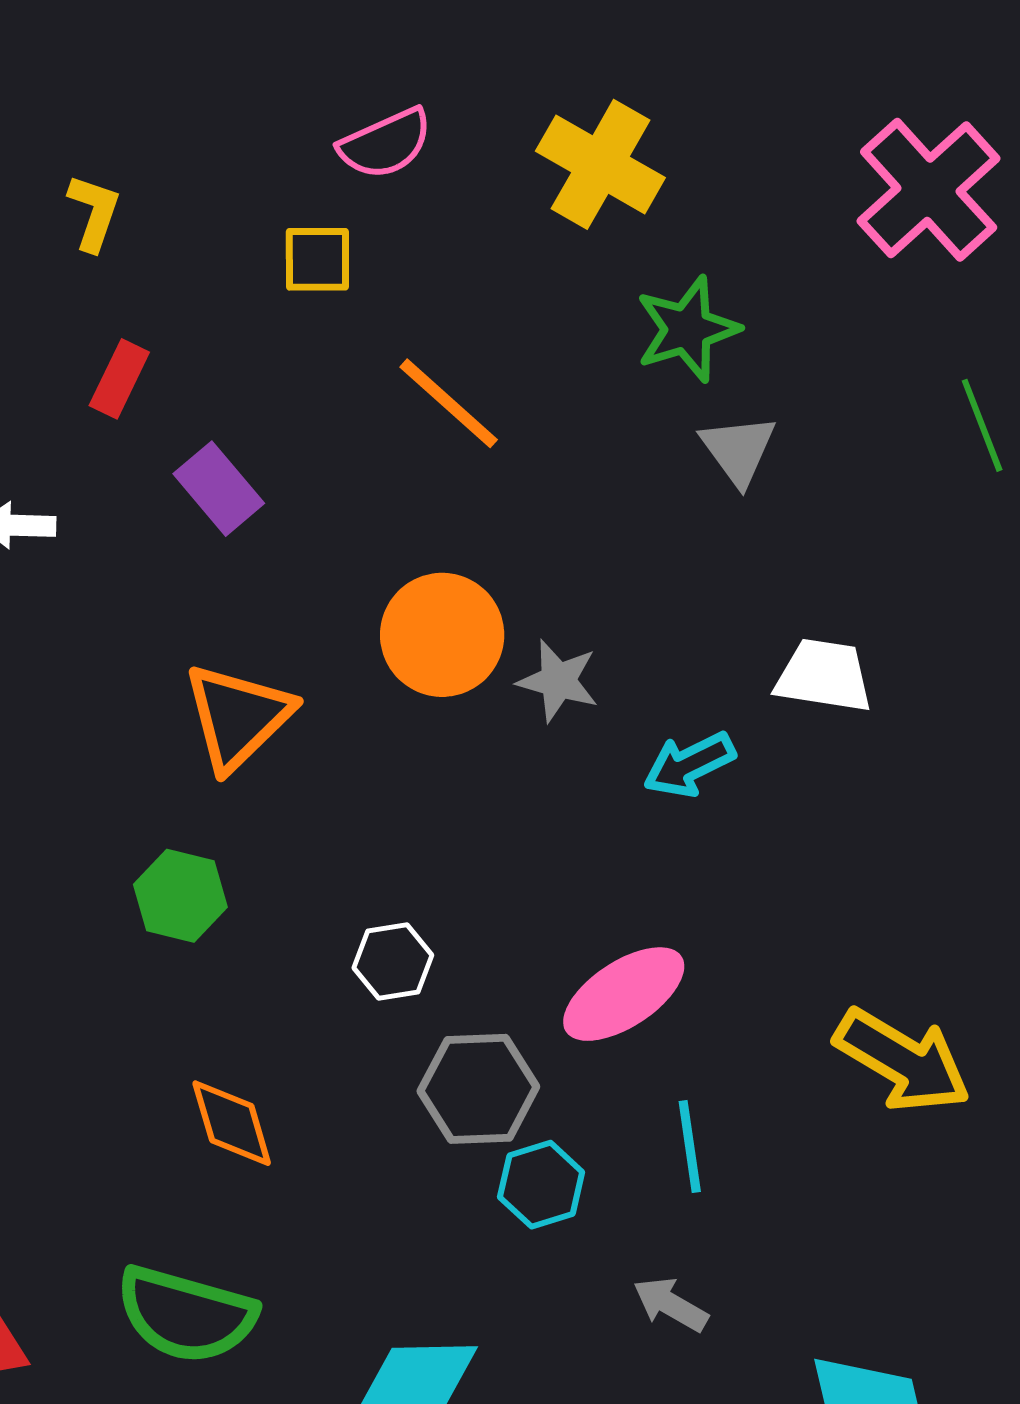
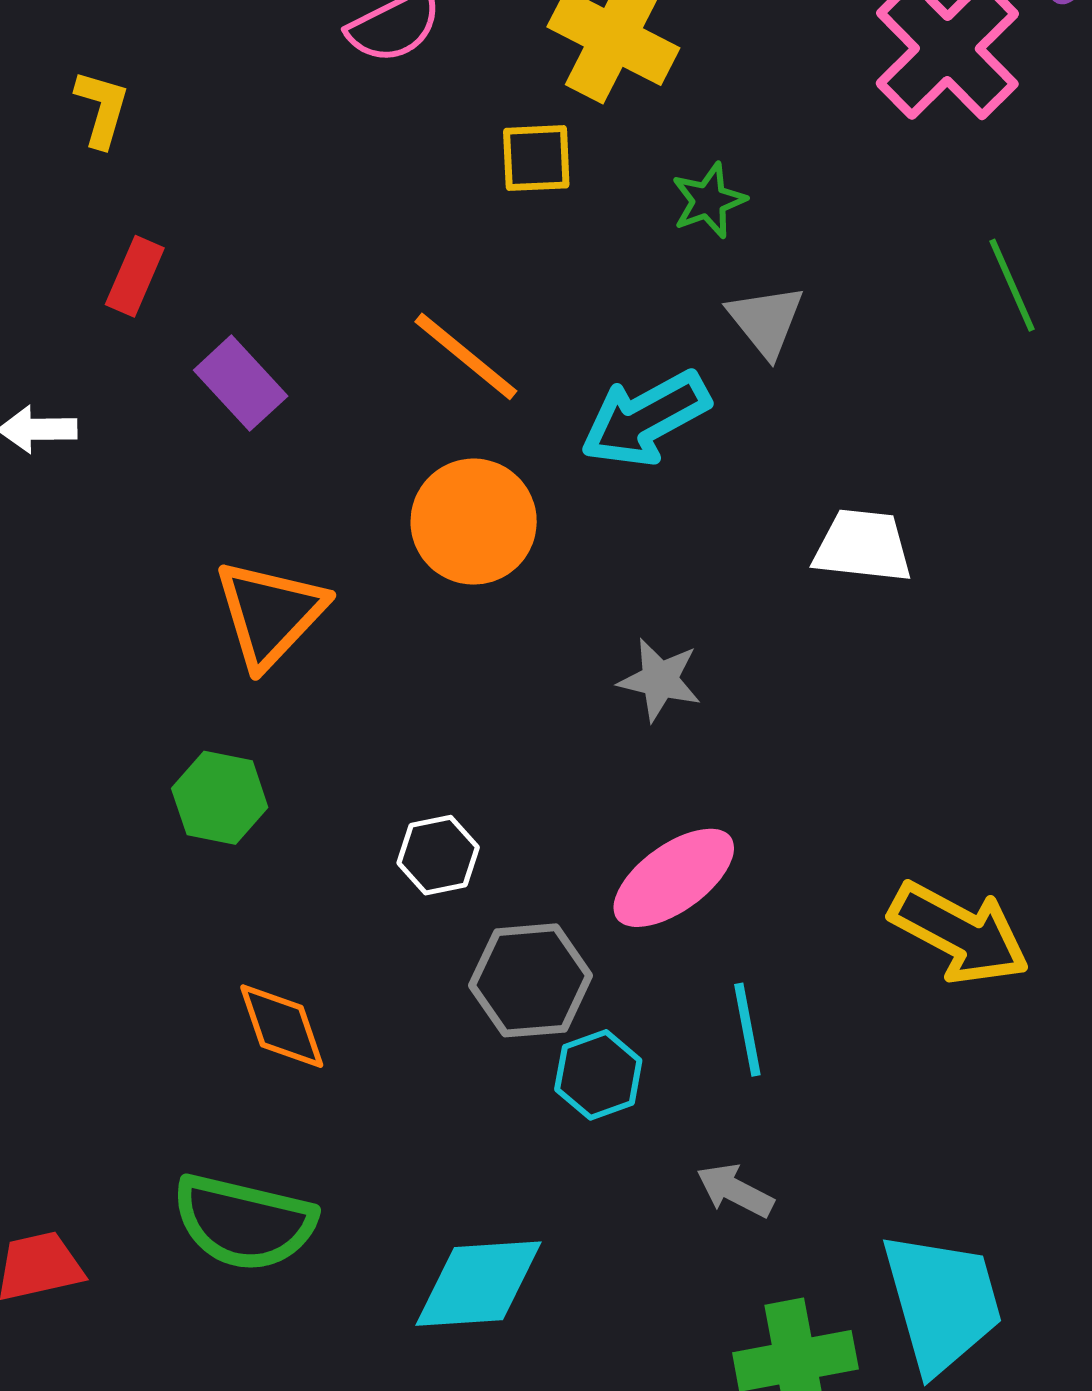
yellow square: (317, 259) -> (536, 158), moved
green star: (687, 329) -> (709, 201), size x0.7
orange line: (449, 403) -> (466, 356), moved
gray star: (558, 681) -> (660, 680), moved
cyan arrow: (689, 764) -> (645, 419), moved, size x1.4

